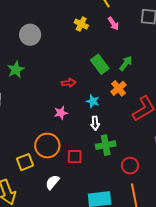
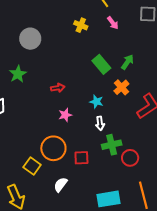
red arrow: (69, 83) -> (58, 88), moved
yellow square: (25, 162) -> (32, 166), turned -30
red circle: (130, 166) -> (130, 158), moved

